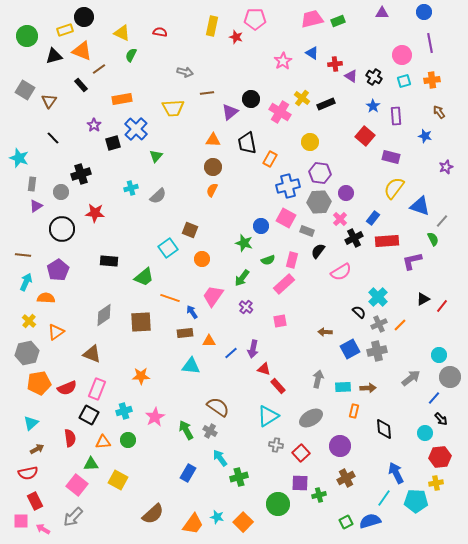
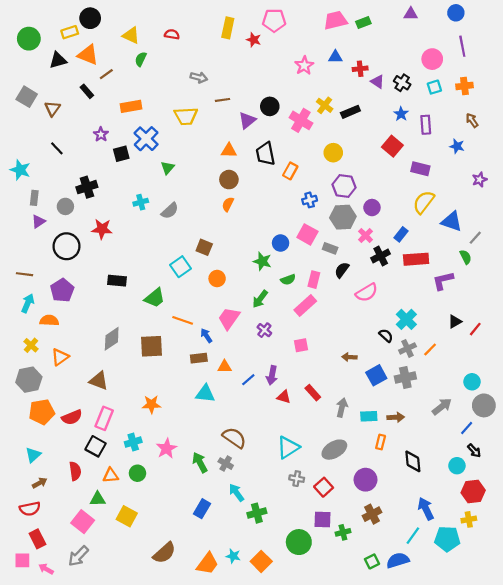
blue triangle: (312, 53) -> (335, 57), turned -32
blue cross: (288, 186) -> (310, 200), size x0.6
red rectangle: (278, 386) -> (313, 393), moved

